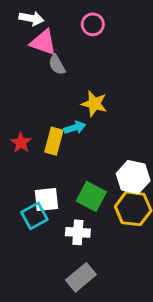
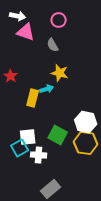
gray semicircle: (57, 65) -> (53, 45), moved
red star: (21, 143) -> (11, 76), moved
white cross: (78, 232) -> (39, 155), moved

